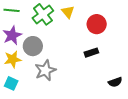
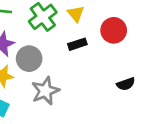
black rectangle: (91, 53) -> (77, 44), moved
black semicircle: (115, 82) -> (126, 84), moved

